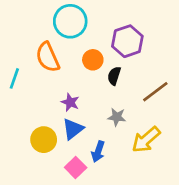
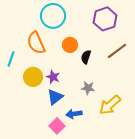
purple hexagon: (127, 41) -> (105, 19), moved
brown line: (155, 92) -> (117, 51), moved
yellow circle: (44, 140) -> (33, 77), moved
blue arrow: (98, 152) -> (74, 114), turned 63

